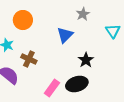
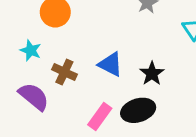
blue triangle: (65, 35) -> (110, 64), moved, turned -48

